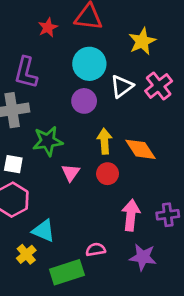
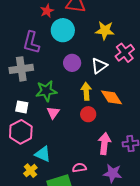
yellow star: (142, 41) -> (105, 31), moved, turned 30
cyan circle: (89, 64) -> (63, 30), moved
white triangle: (122, 86) -> (99, 66), moved
pink triangle: (71, 173) -> (53, 113), moved

